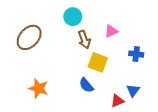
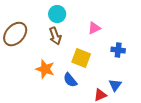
brown arrow: (84, 40) -> (55, 36), moved
orange star: (38, 88) -> (45, 69), moved

